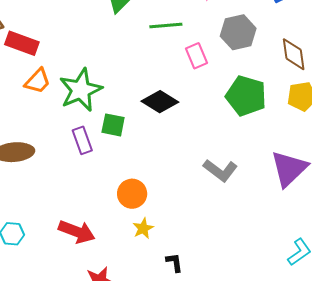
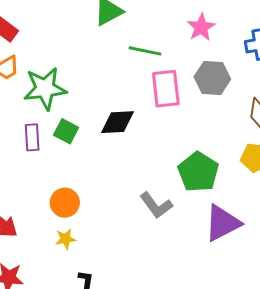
pink rectangle: (197, 56) -> (166, 89), size x1.5
green pentagon: (246, 96) -> (198, 172), moved
black diamond: (160, 102) -> (118, 122), turned -51

